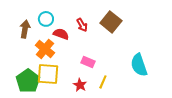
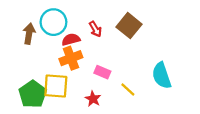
cyan circle: (46, 19) -> (53, 22), size x1.5
red semicircle: (61, 34) -> (71, 40), turned -35
orange cross: (45, 49) -> (71, 58), moved, turned 30
yellow line: (103, 82) -> (128, 90), moved, turned -72

